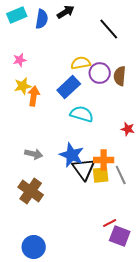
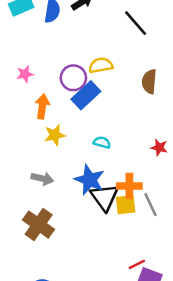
pink star: (20, 60) -> (25, 74), moved
purple circle: (100, 73) -> (73, 78), moved
yellow star: (23, 86) -> (55, 135), moved
cyan semicircle: (82, 114) -> (102, 142), moved, size x0.6

